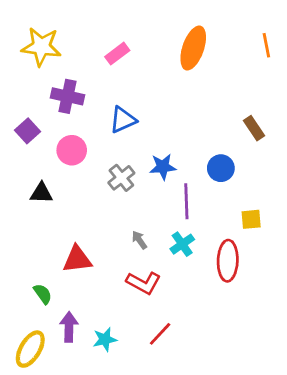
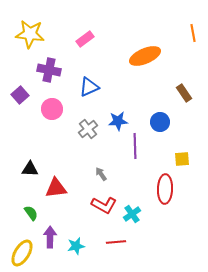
orange ellipse: (193, 48) -> (145, 56), moved, turned 48
black triangle: (41, 193) -> (30, 169), moved
cyan cross: (182, 244) -> (132, 214), moved
red line: (160, 334) -> (116, 242), turned 42

